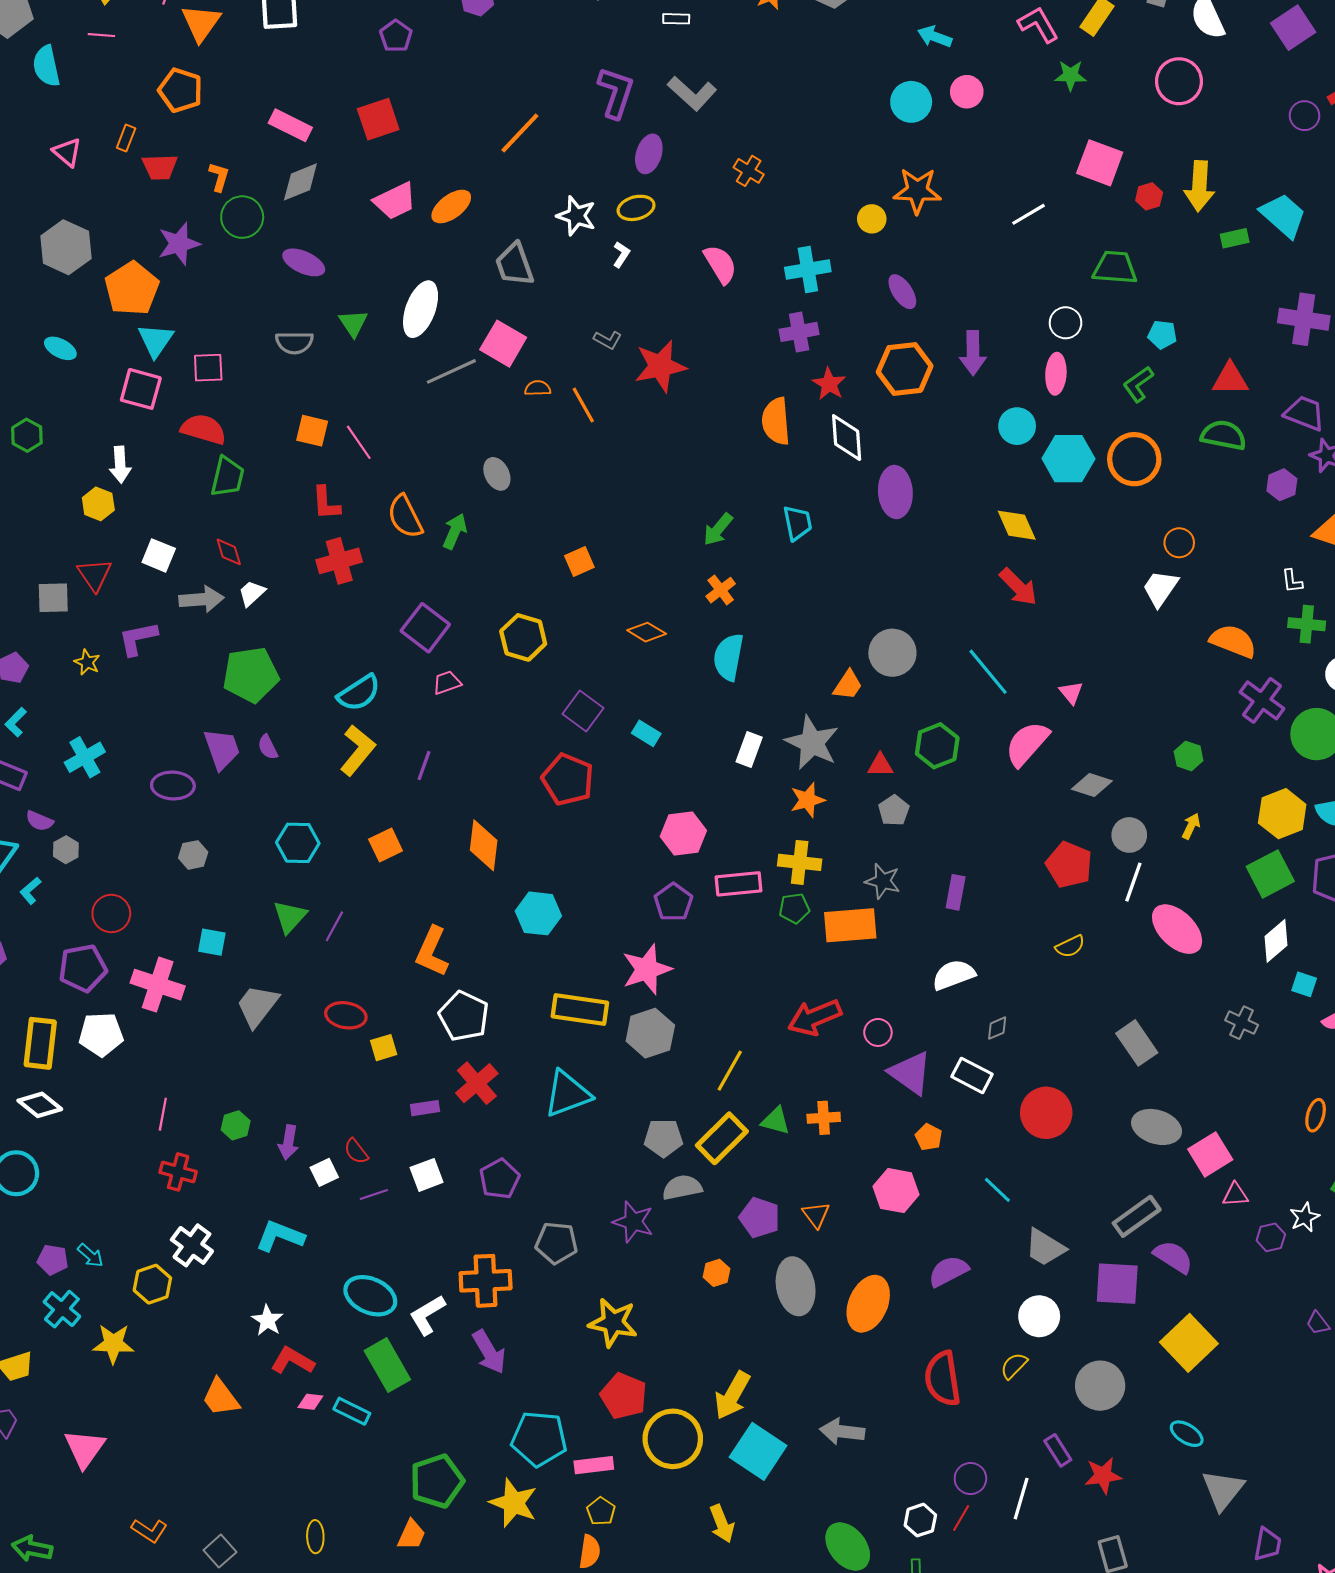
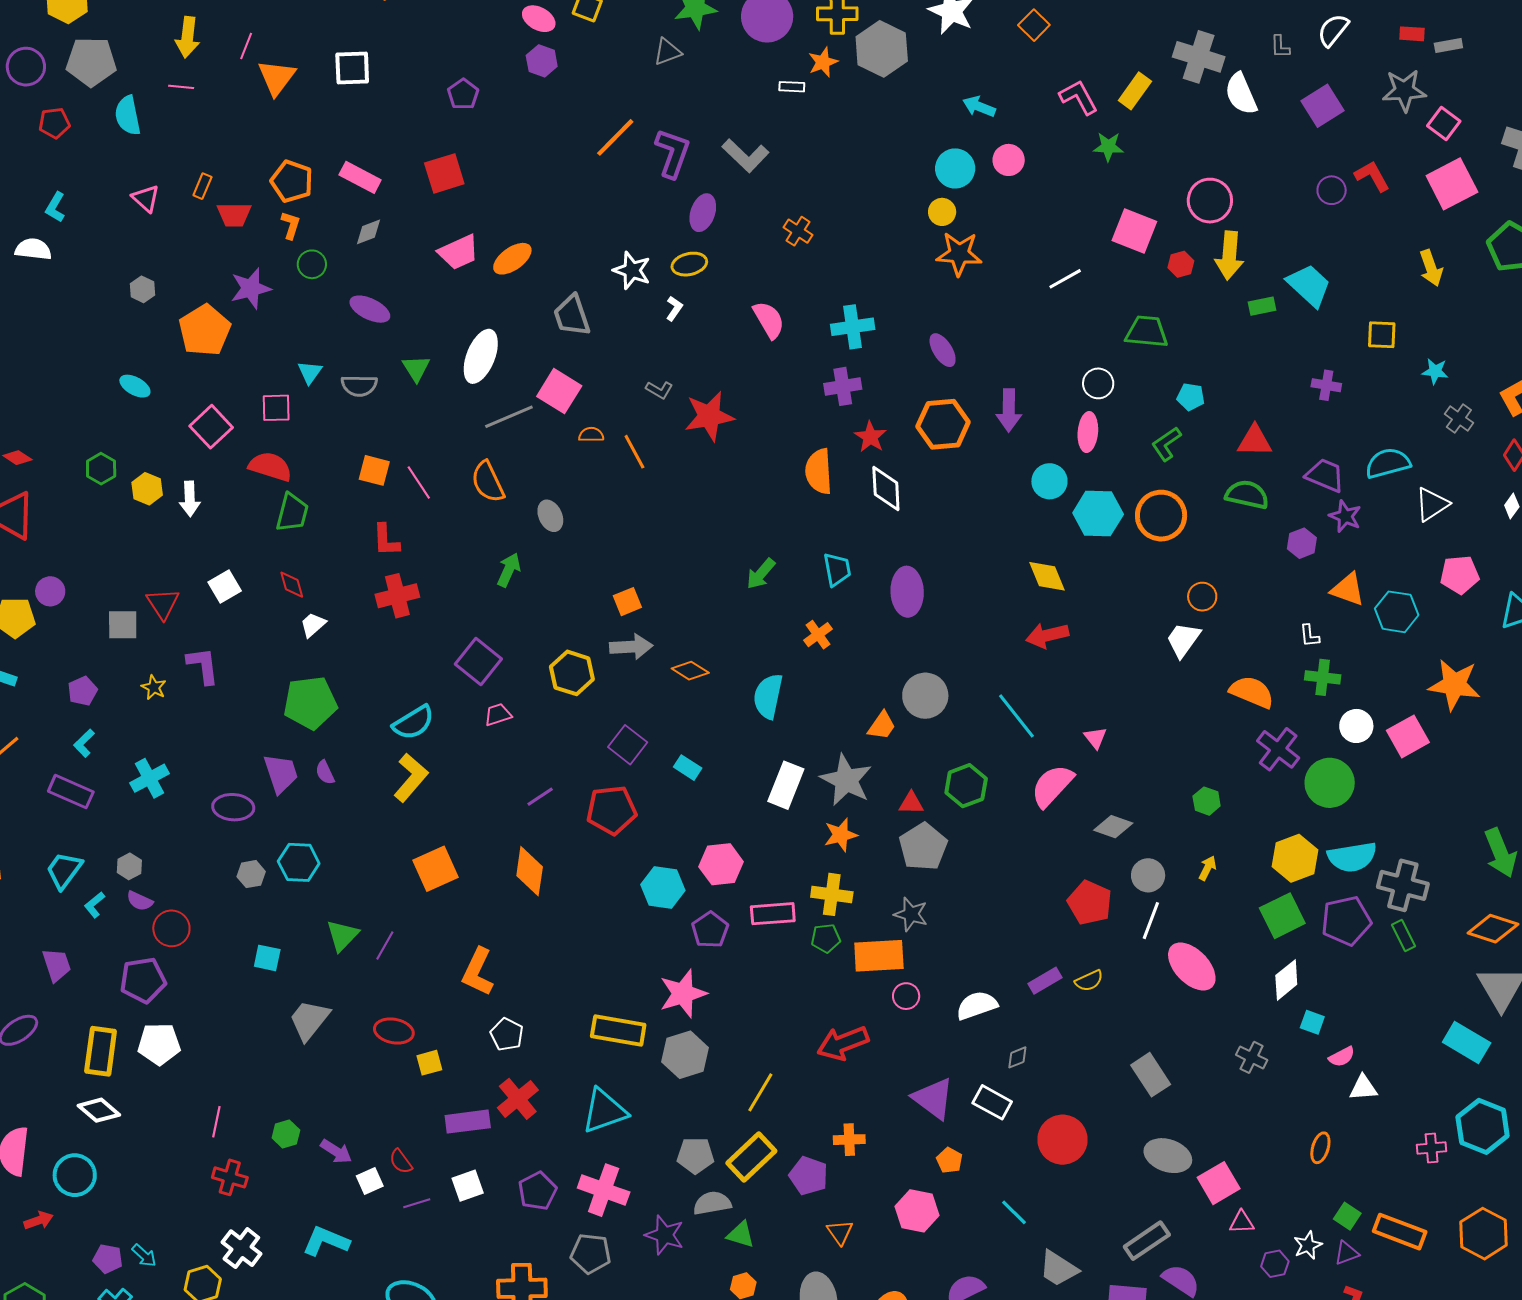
white rectangle: (676, 19) -> (792, 87), moved
pink circle: (1179, 81) -> (1210, 201), moved
orange pentagon: (180, 90) -> (292, 181), moved
orange line: (520, 133) -> (615, 137), moved
gray diamond: (300, 182) -> (368, 232), size x0.7
green circle: (242, 217) -> (312, 264), size x0.7
yellow circle: (872, 219) -> (942, 212), moved
gray hexagon: (66, 247) -> (143, 289), size x0.5
purple cross: (1304, 319) -> (1326, 385), size x0.6
cyan triangle: (156, 340) -> (310, 372), moved, size x0.7
pink square: (141, 389) -> (211, 427), turned 30
purple ellipse: (895, 492) -> (907, 592), moved
yellow hexagon: (98, 504) -> (147, 489), moved
orange semicircle: (405, 517) -> (488, 482), moved
white square: (159, 555) -> (225, 587), turned 36
red arrow: (1018, 587) -> (1047, 635), turned 120
orange cross: (721, 590) -> (818, 635), moved
gray arrow: (201, 599) -> (631, 647), moved
purple L-shape: (138, 638) -> (203, 666), turned 93
white rectangle: (749, 749) -> (786, 785), size x1.4
purple line: (424, 766) -> (540, 797), moved, turned 36
red pentagon: (568, 779) -> (612, 810), turned -30
gray pentagon: (894, 810) -> (923, 847), size x1.6
purple semicircle: (39, 821) -> (140, 901), moved
cyan hexagon: (298, 843) -> (299, 862), moved
orange square: (386, 845) -> (436, 869), size x1.4
purple rectangle: (956, 892) -> (1045, 981), moved, turned 48
cyan hexagon: (538, 913) -> (663, 888), moved
pink cross: (158, 985) -> (604, 1190), moved
white pentagon: (464, 1016) -> (507, 1034), size x0.7
pink circle: (878, 1032) -> (906, 996), moved
purple rectangle: (425, 1108) -> (468, 1122), size x1.6
green triangle: (776, 1121) -> (741, 1235), moved
purple arrow: (288, 1142) -> (336, 1151), turned -68
purple pentagon: (760, 1218) -> (809, 1176), moved

